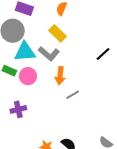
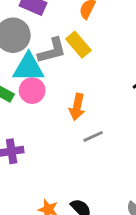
gray L-shape: (49, 54) -> (52, 51), moved, turned -60
pink circle: (28, 76) -> (32, 91), moved

